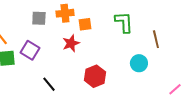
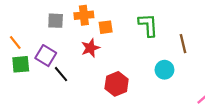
black line: (49, 84) -> (61, 74), moved

